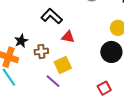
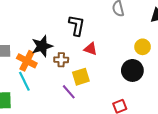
black L-shape: (52, 16) -> (77, 25), turned 50
black star: (21, 41) -> (42, 46), size x1.5

